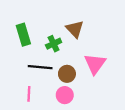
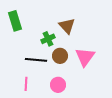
green rectangle: (23, 35) -> (15, 21), moved
brown circle: (67, 74) -> (60, 56), moved

